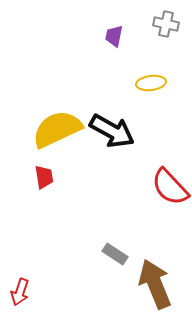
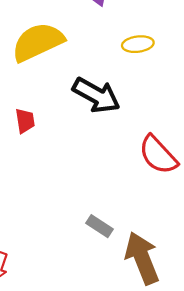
yellow semicircle: (57, 129) -> (38, 42), moved
red trapezoid: (44, 177) -> (25, 121), moved

